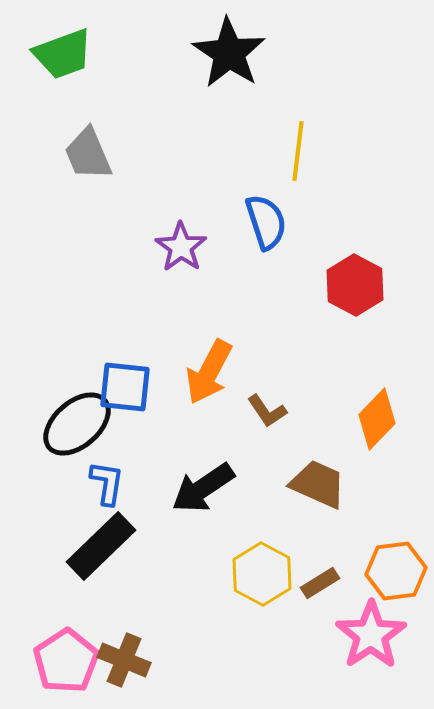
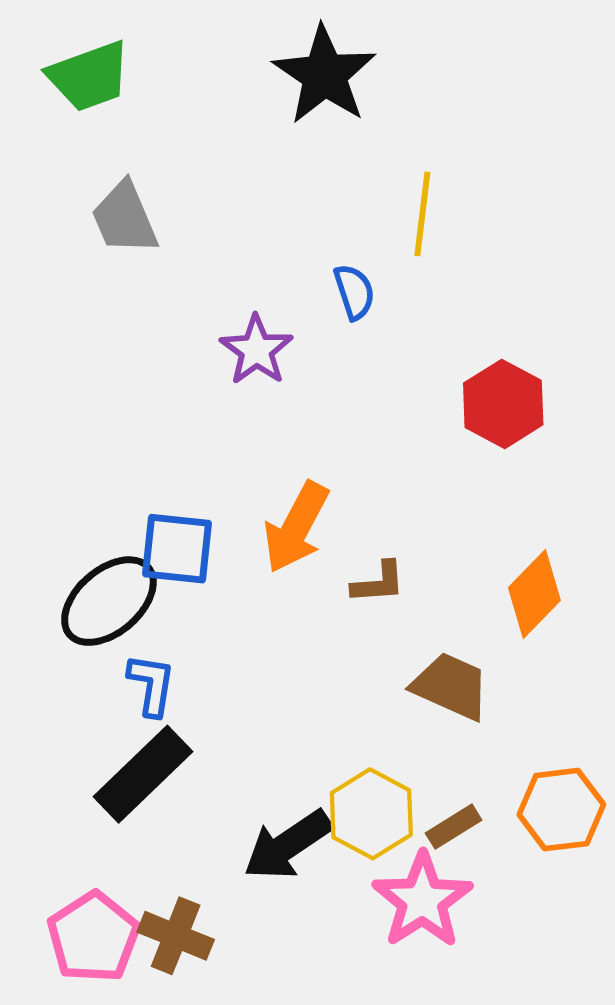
blue semicircle: (266, 222) -> (354, 292), moved, size x0.7
brown L-shape: (267, 411) -> (378, 583), turned -60
black arrow: (203, 488) -> (288, 845), moved
pink star: (371, 635) -> (422, 900), moved

